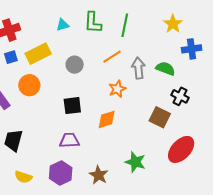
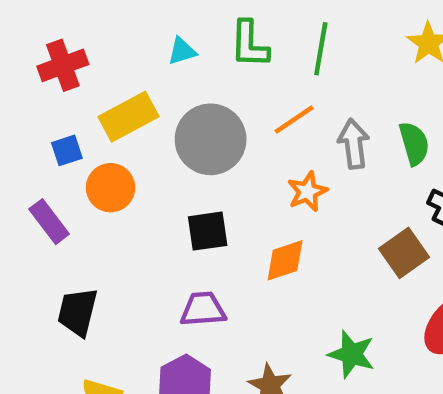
blue square: (11, 57) -> (67, 150), moved
gray circle: (75, 65) -> (211, 139), size x1.8
green semicircle: (165, 69) -> (414, 143), turned 54
brown square: (160, 117) -> (404, 253), turned 30

